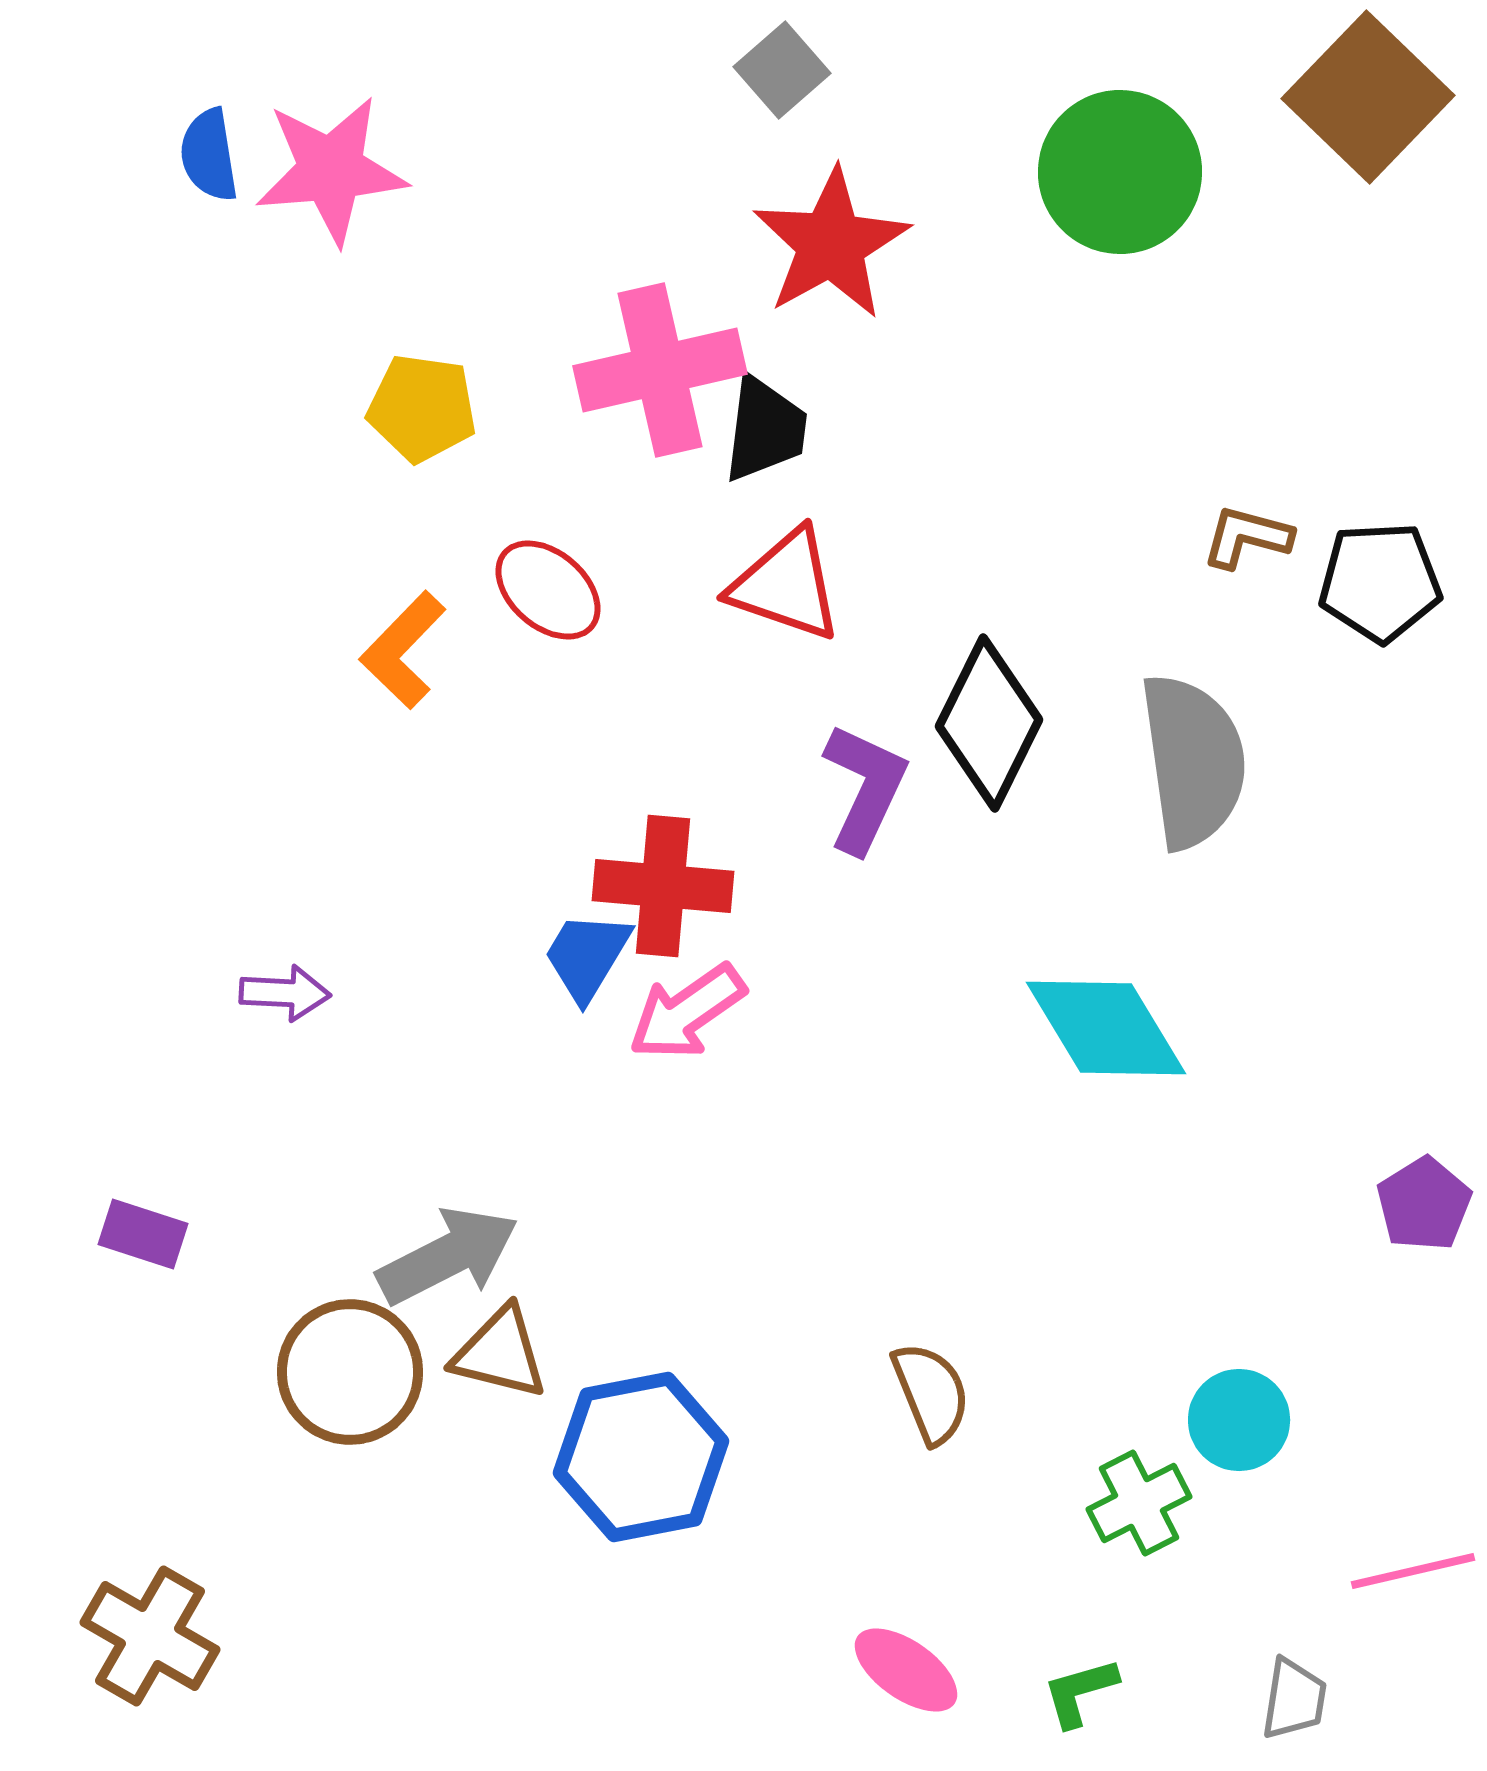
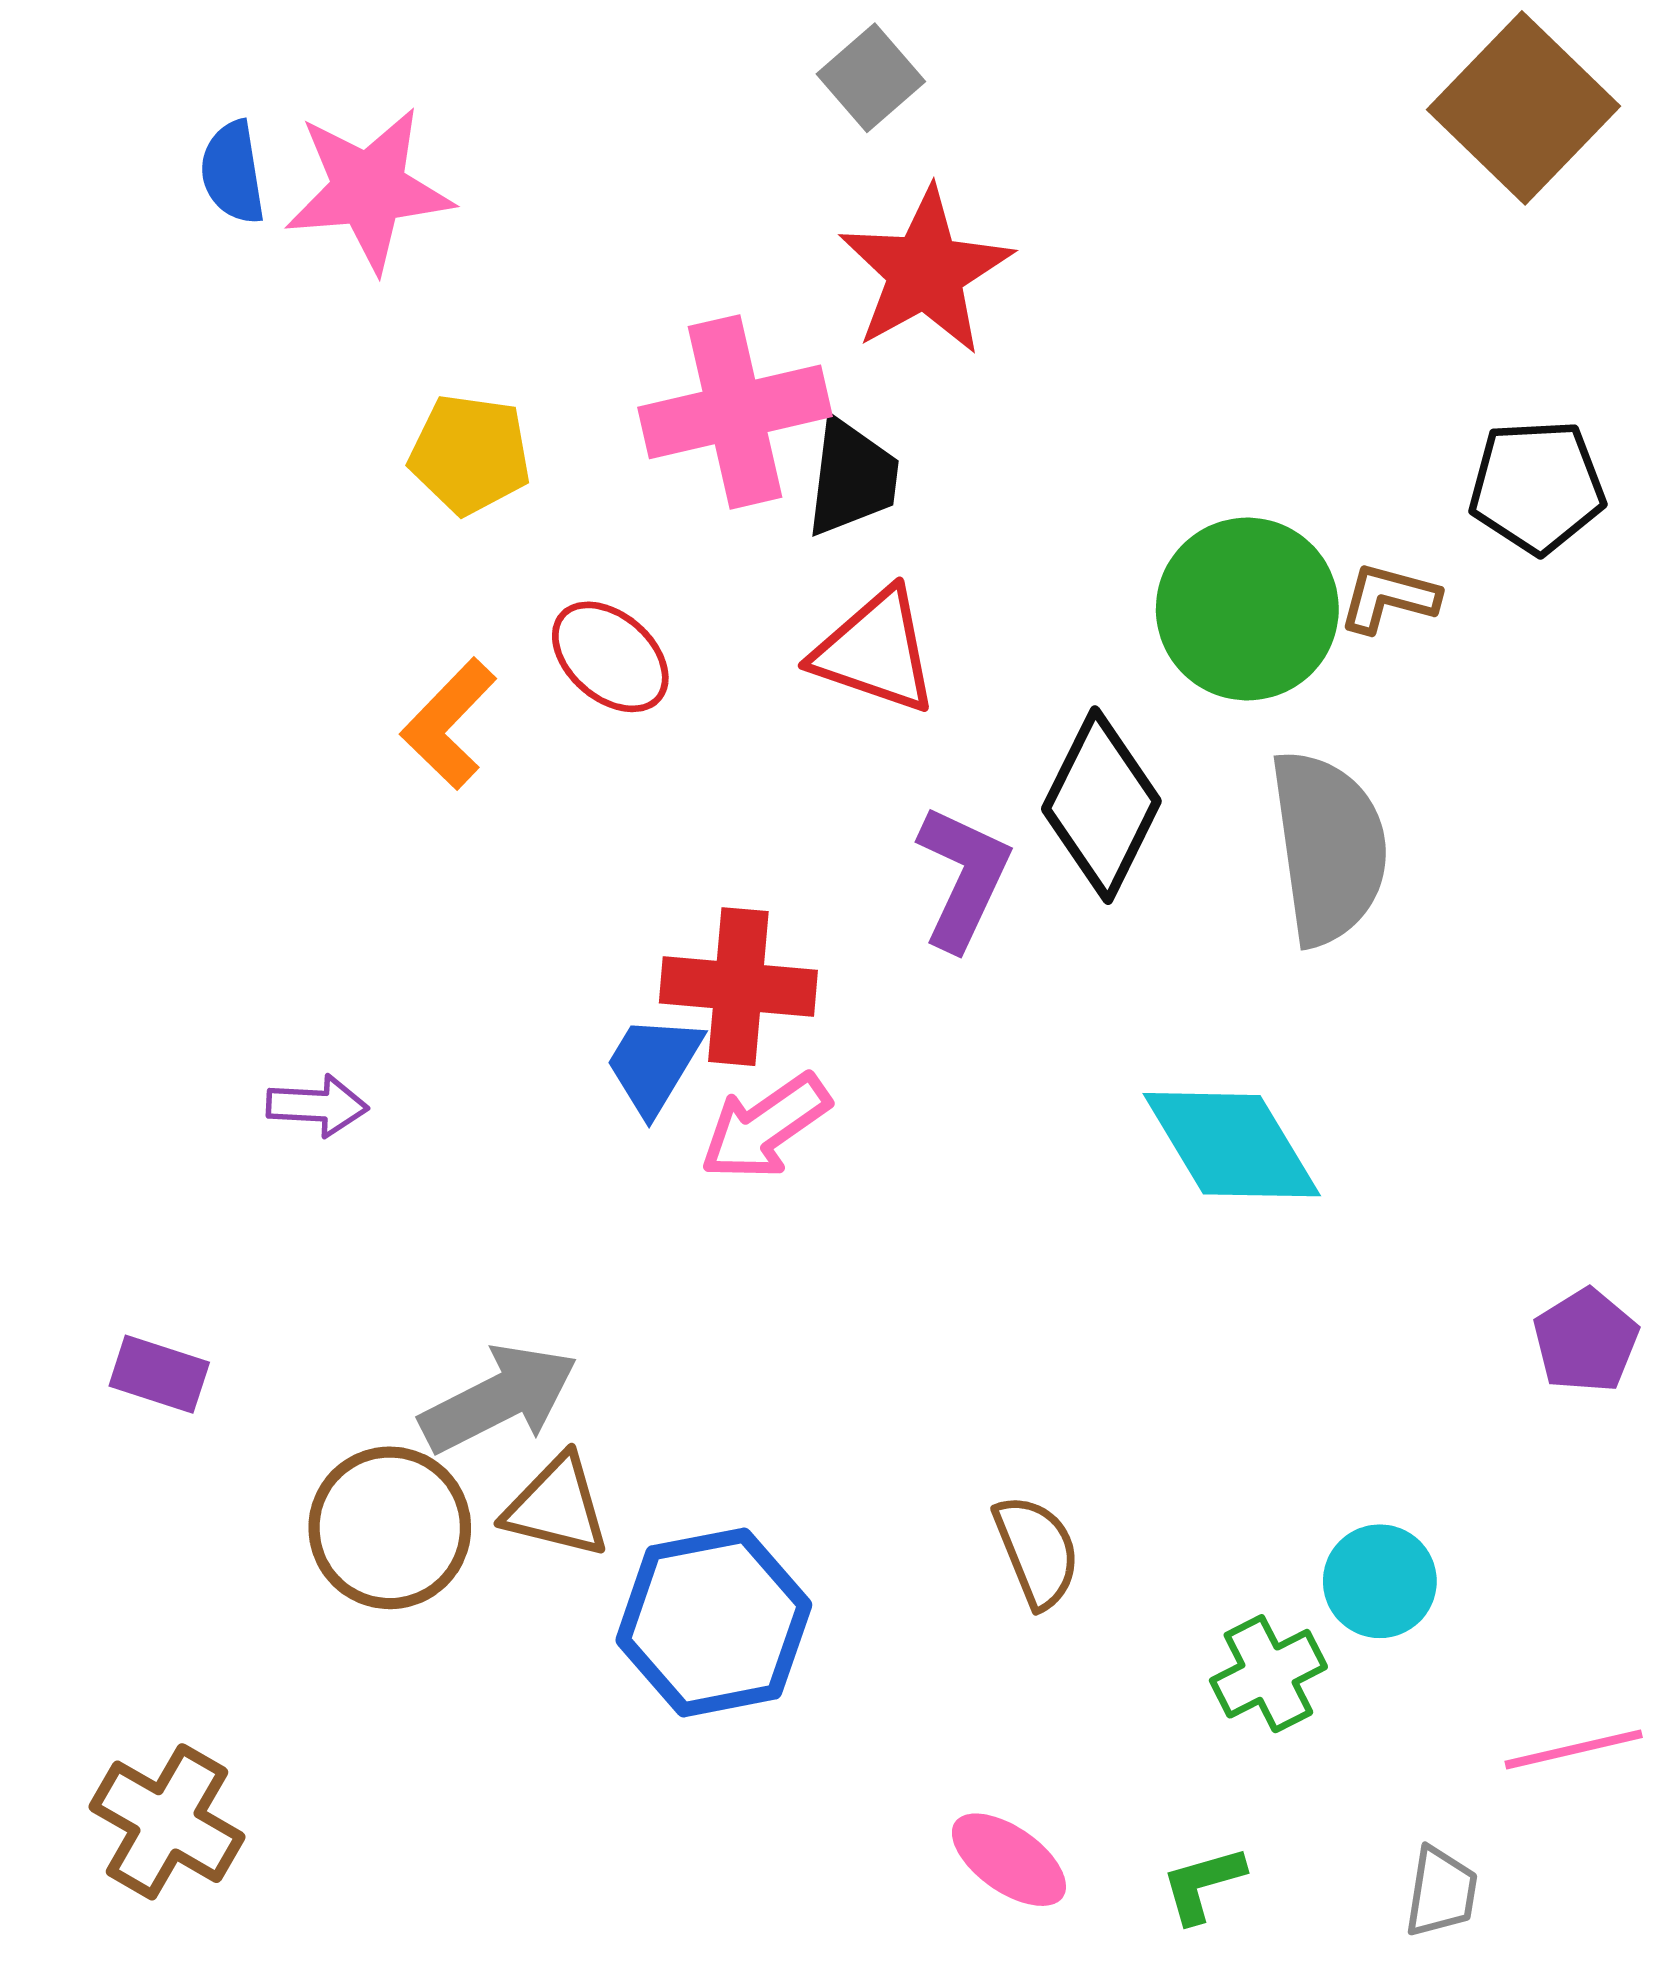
green circle: (1120, 172) -> (1247, 609), moved
black pentagon: (1380, 582) -> (1537, 487), moved

